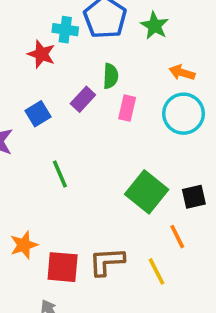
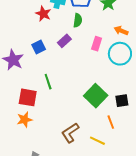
green semicircle: (111, 76) -> (78, 20), moved
pink rectangle: (127, 108) -> (97, 44), moved
brown L-shape: (107, 262) -> (70, 133), turned -35
red square: (63, 267) -> (28, 97), moved
yellow line: (156, 271) -> (97, 141), turned -42

